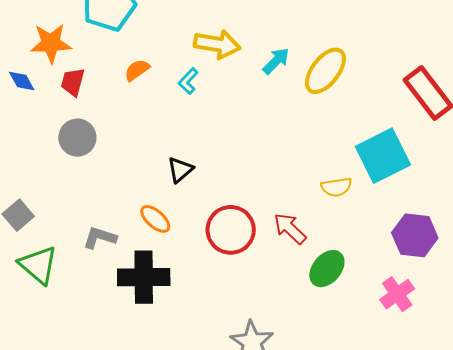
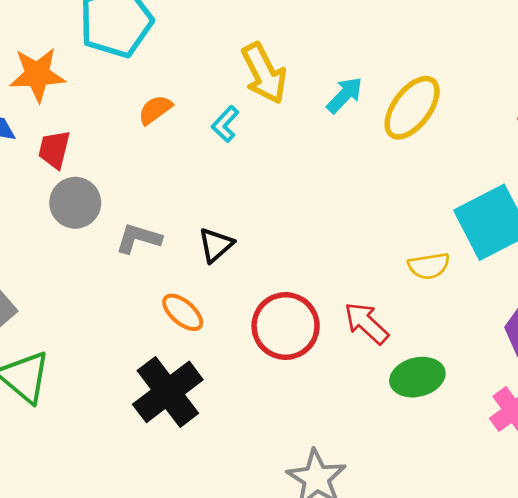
yellow arrow: (217, 44) -> (264, 73), turned 54
red trapezoid: (73, 82) -> (54, 149), moved
gray L-shape: (100, 238) -> (138, 238), moved
green ellipse: (327, 269) -> (417, 377), turned 36
black cross: (144, 277) -> (168, 392), turned -36

